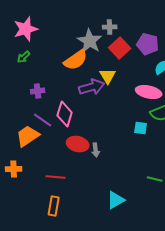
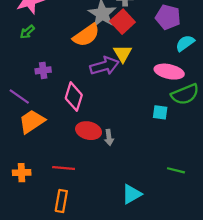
red square: (120, 48) -> (123, 22), moved
purple line: (43, 120) -> (19, 97), moved
orange cross: (14, 169) -> (22, 173), moved

